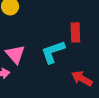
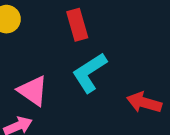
red rectangle: (75, 32) -> (77, 25), moved

